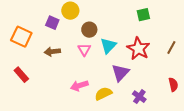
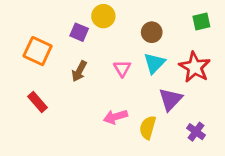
brown circle: (89, 30) -> (152, 32), moved
brown arrow: (52, 52) -> (79, 71), turned -56
yellow semicircle: (103, 94) -> (148, 128), turned -48

